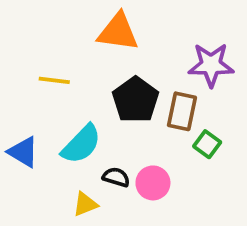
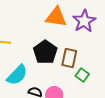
orange triangle: (118, 32) -> (56, 17), moved
purple star: (211, 65) -> (84, 21), moved, turned -30

